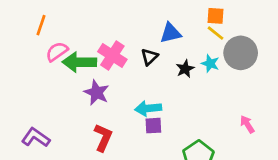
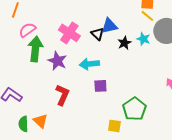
blue triangle: (171, 33) -> (109, 26), moved
black triangle: (149, 57) -> (97, 34), turned -32
green arrow: (79, 62) -> (35, 49), moved, turned 95
cyan arrow: (148, 108) -> (89, 64), moved

